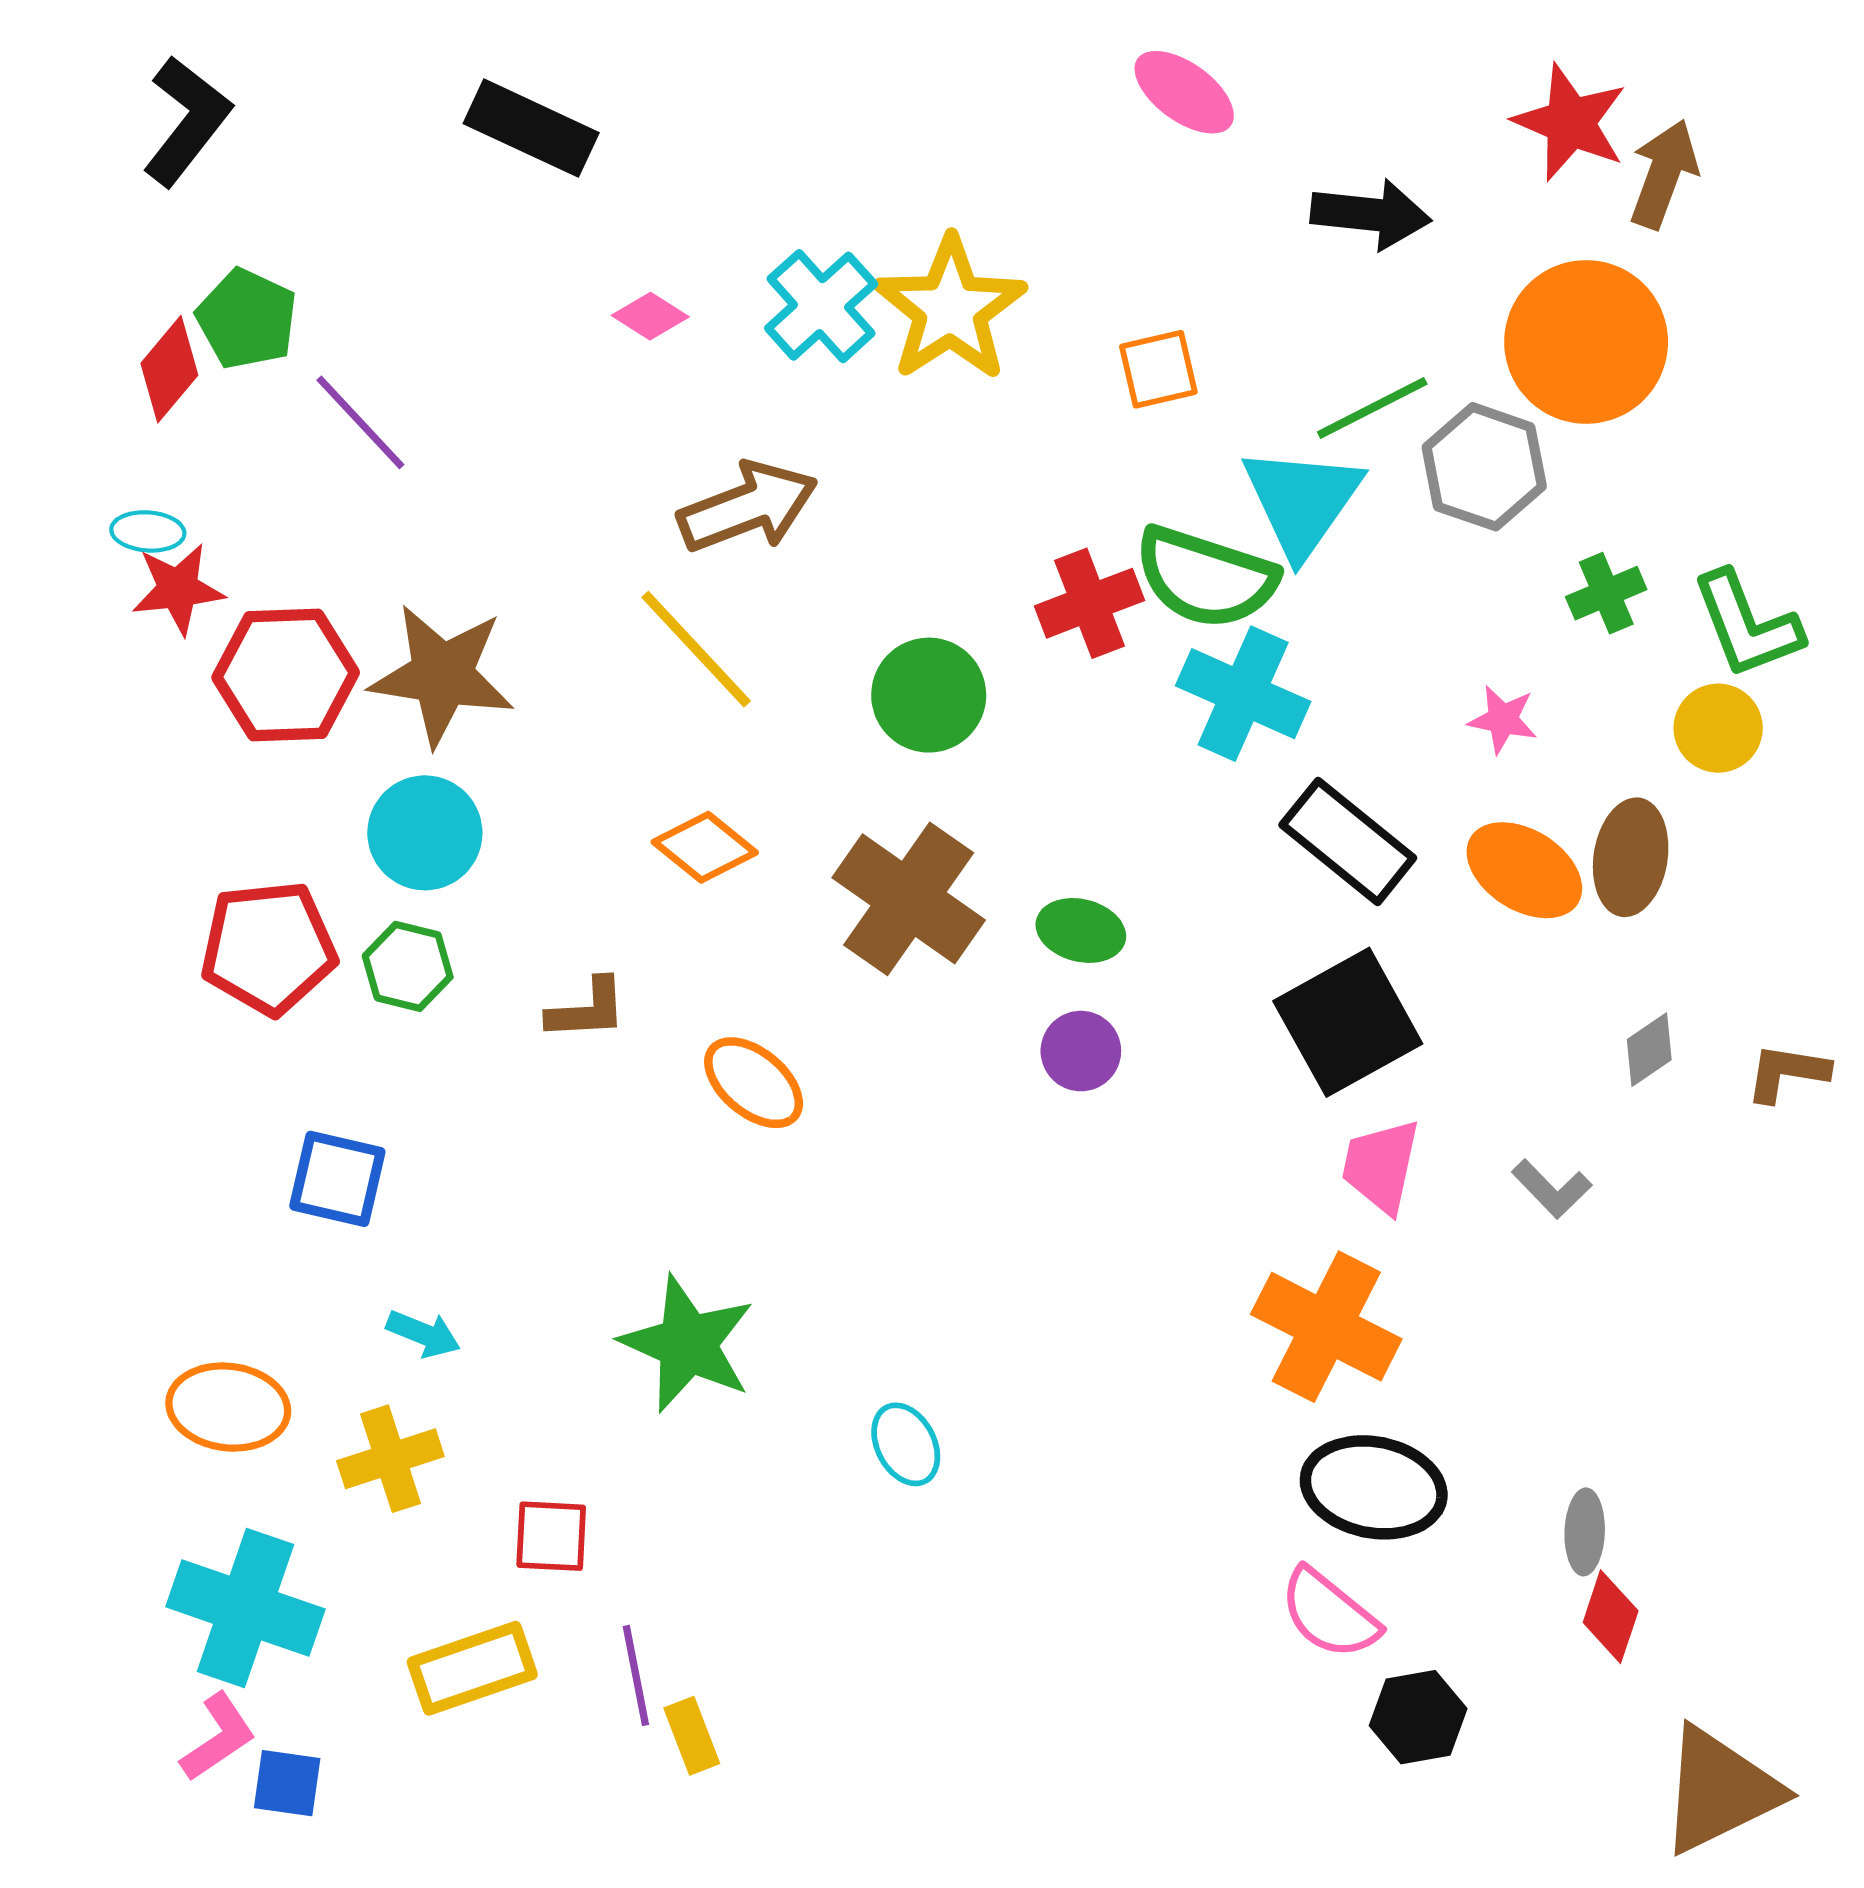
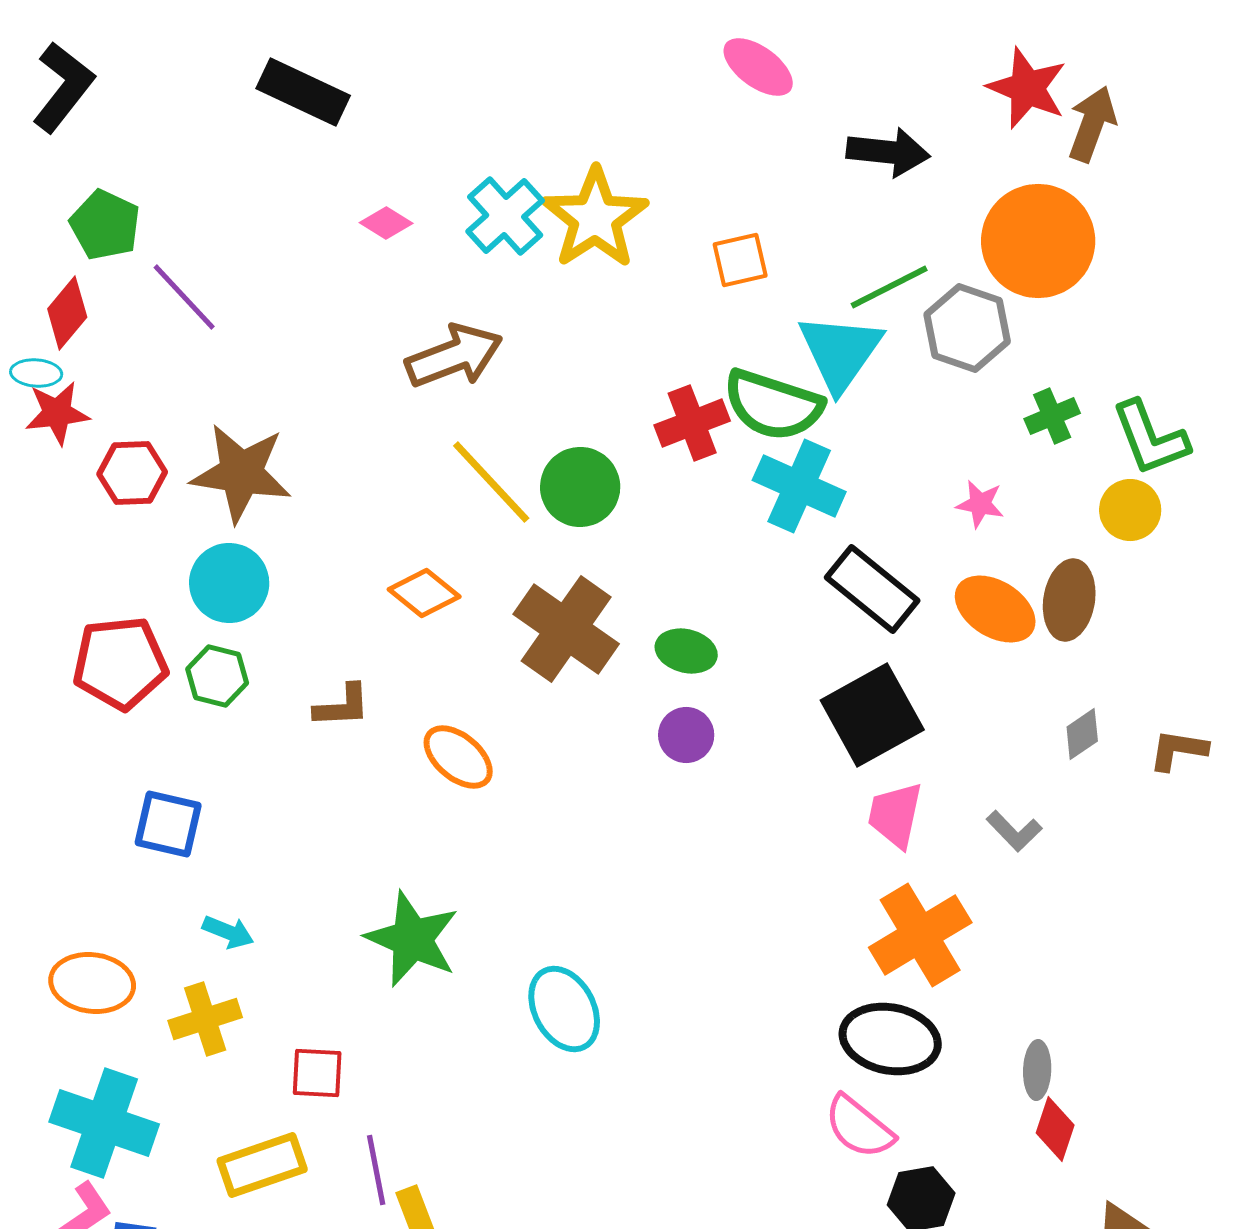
red diamond: (169, 369) -> (67, 313), moved
yellow line: (696, 649) -> (491, 482), moved
red hexagon: (286, 675) -> (132, 473), size x0.7
orange cross: (1326, 1327) -> (920, 935), moved, turned 32
cyan ellipse: (906, 1444) -> (564, 1009), size x1.5

